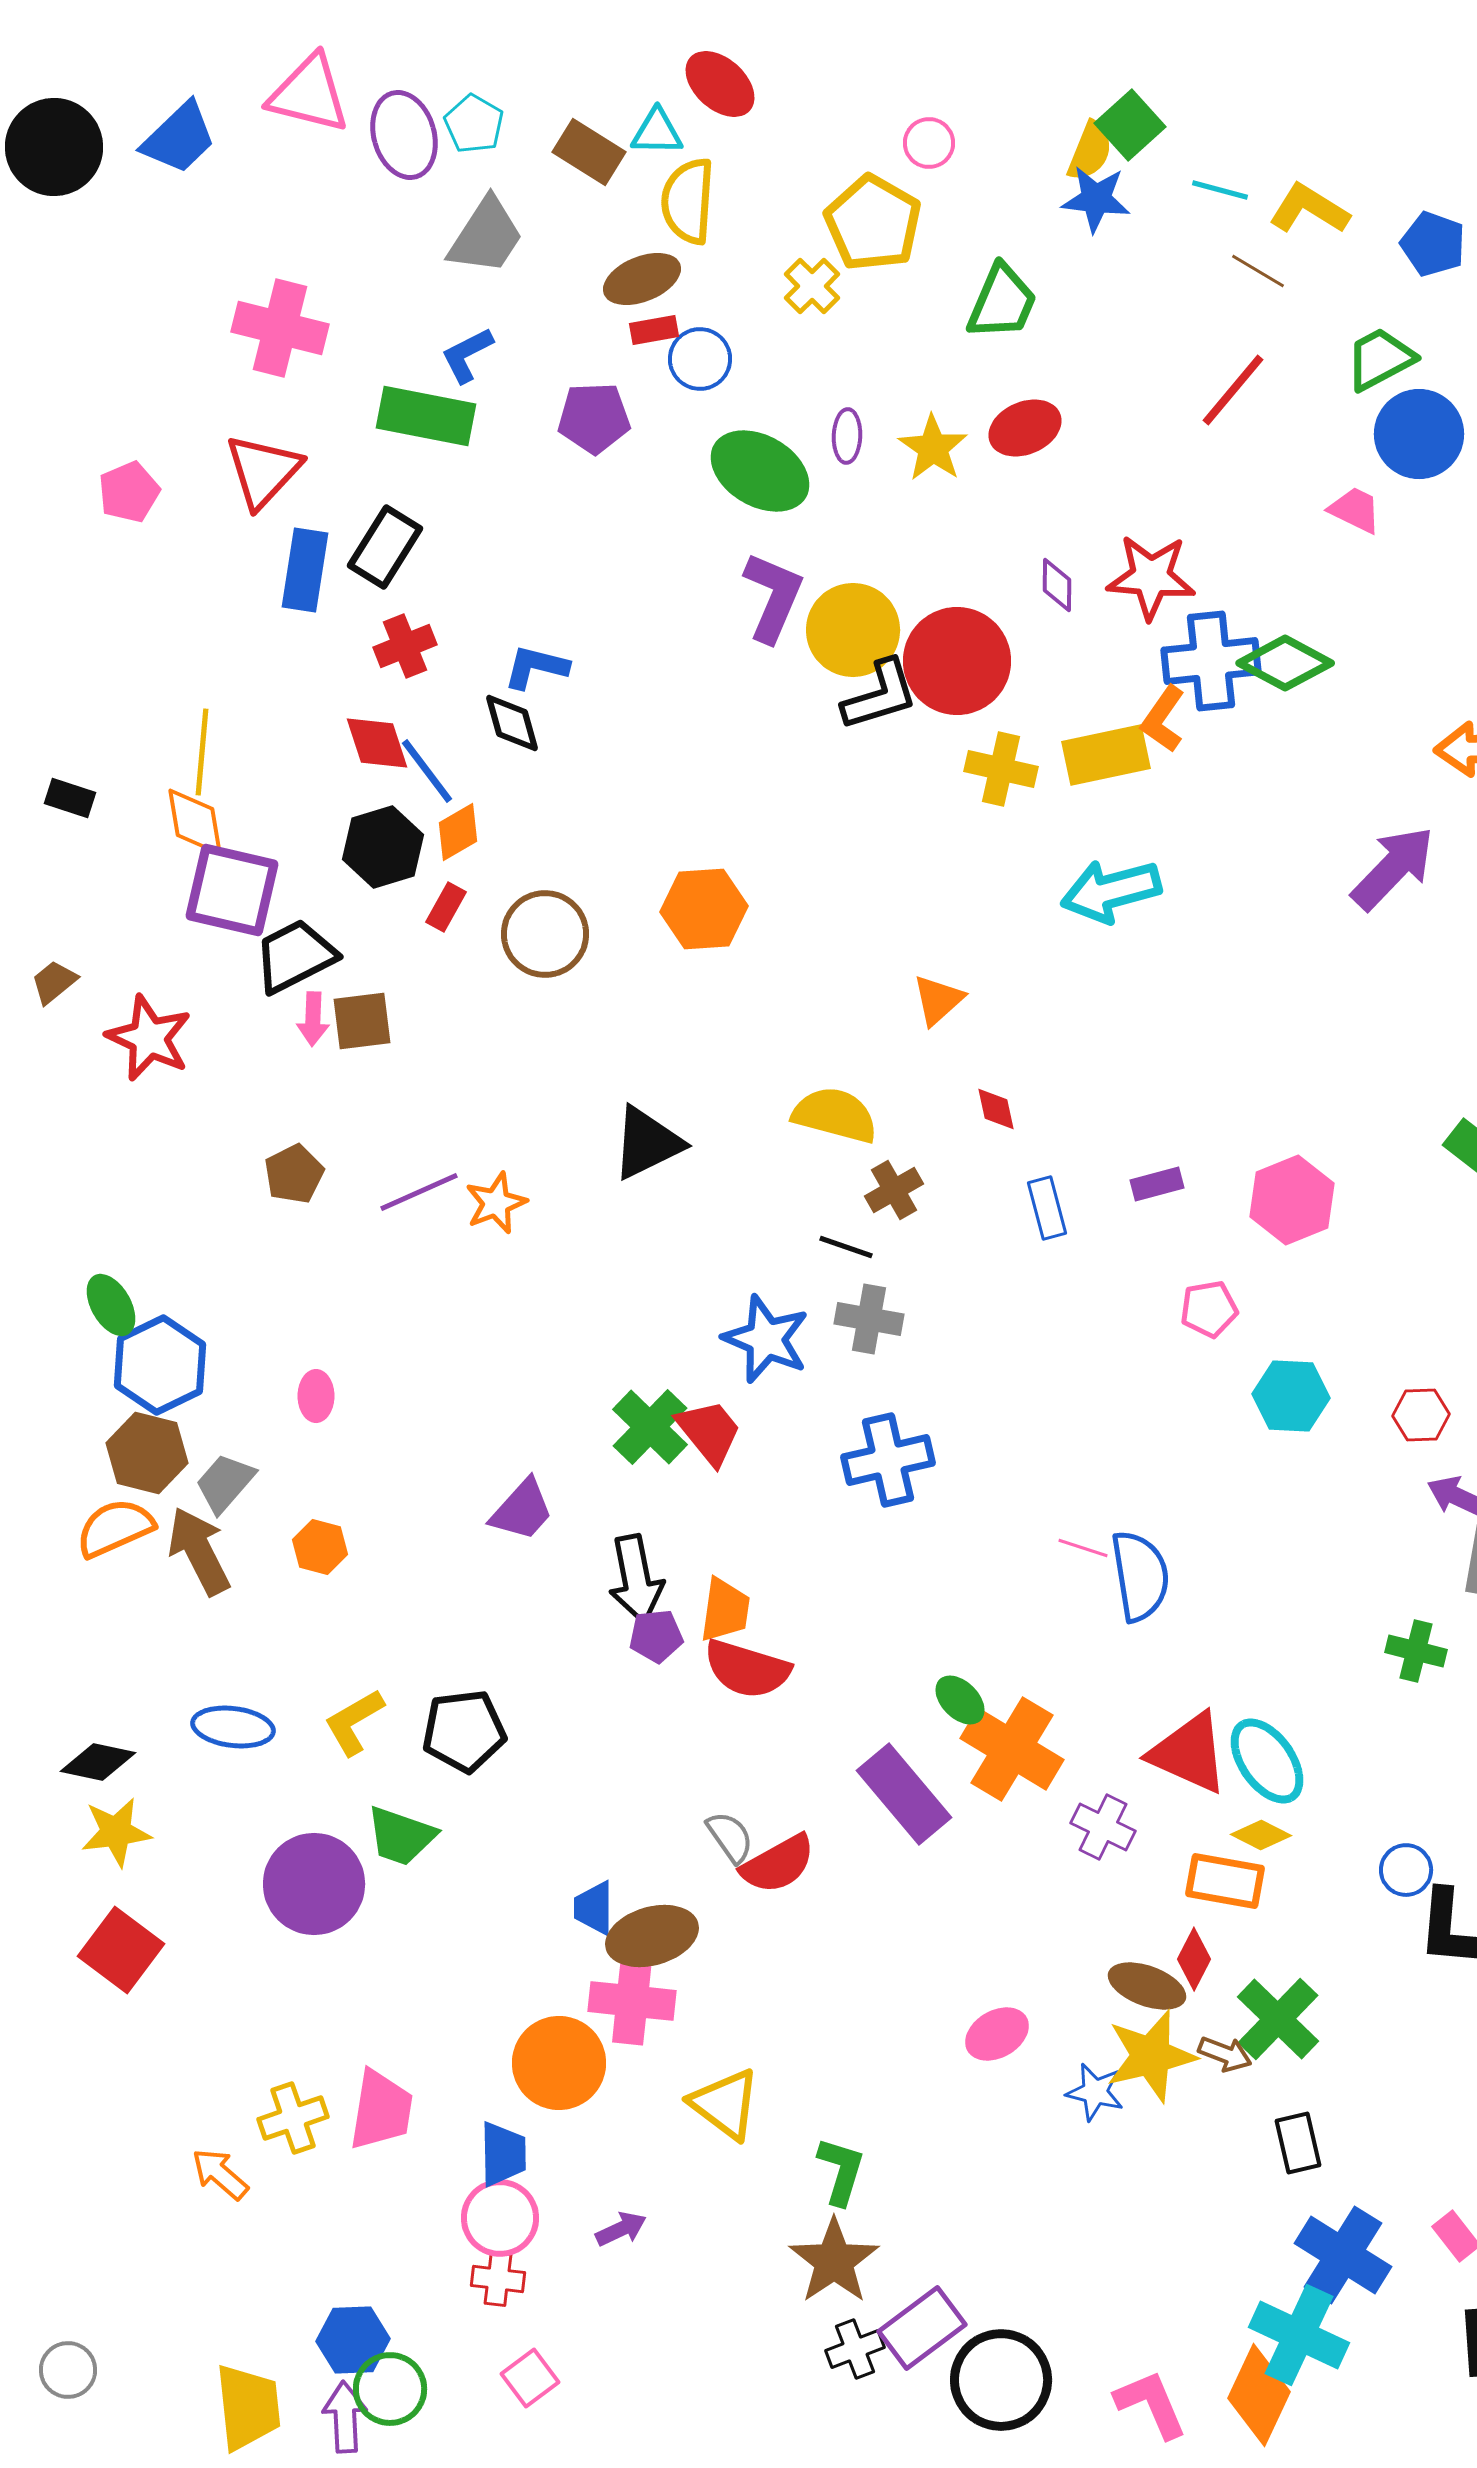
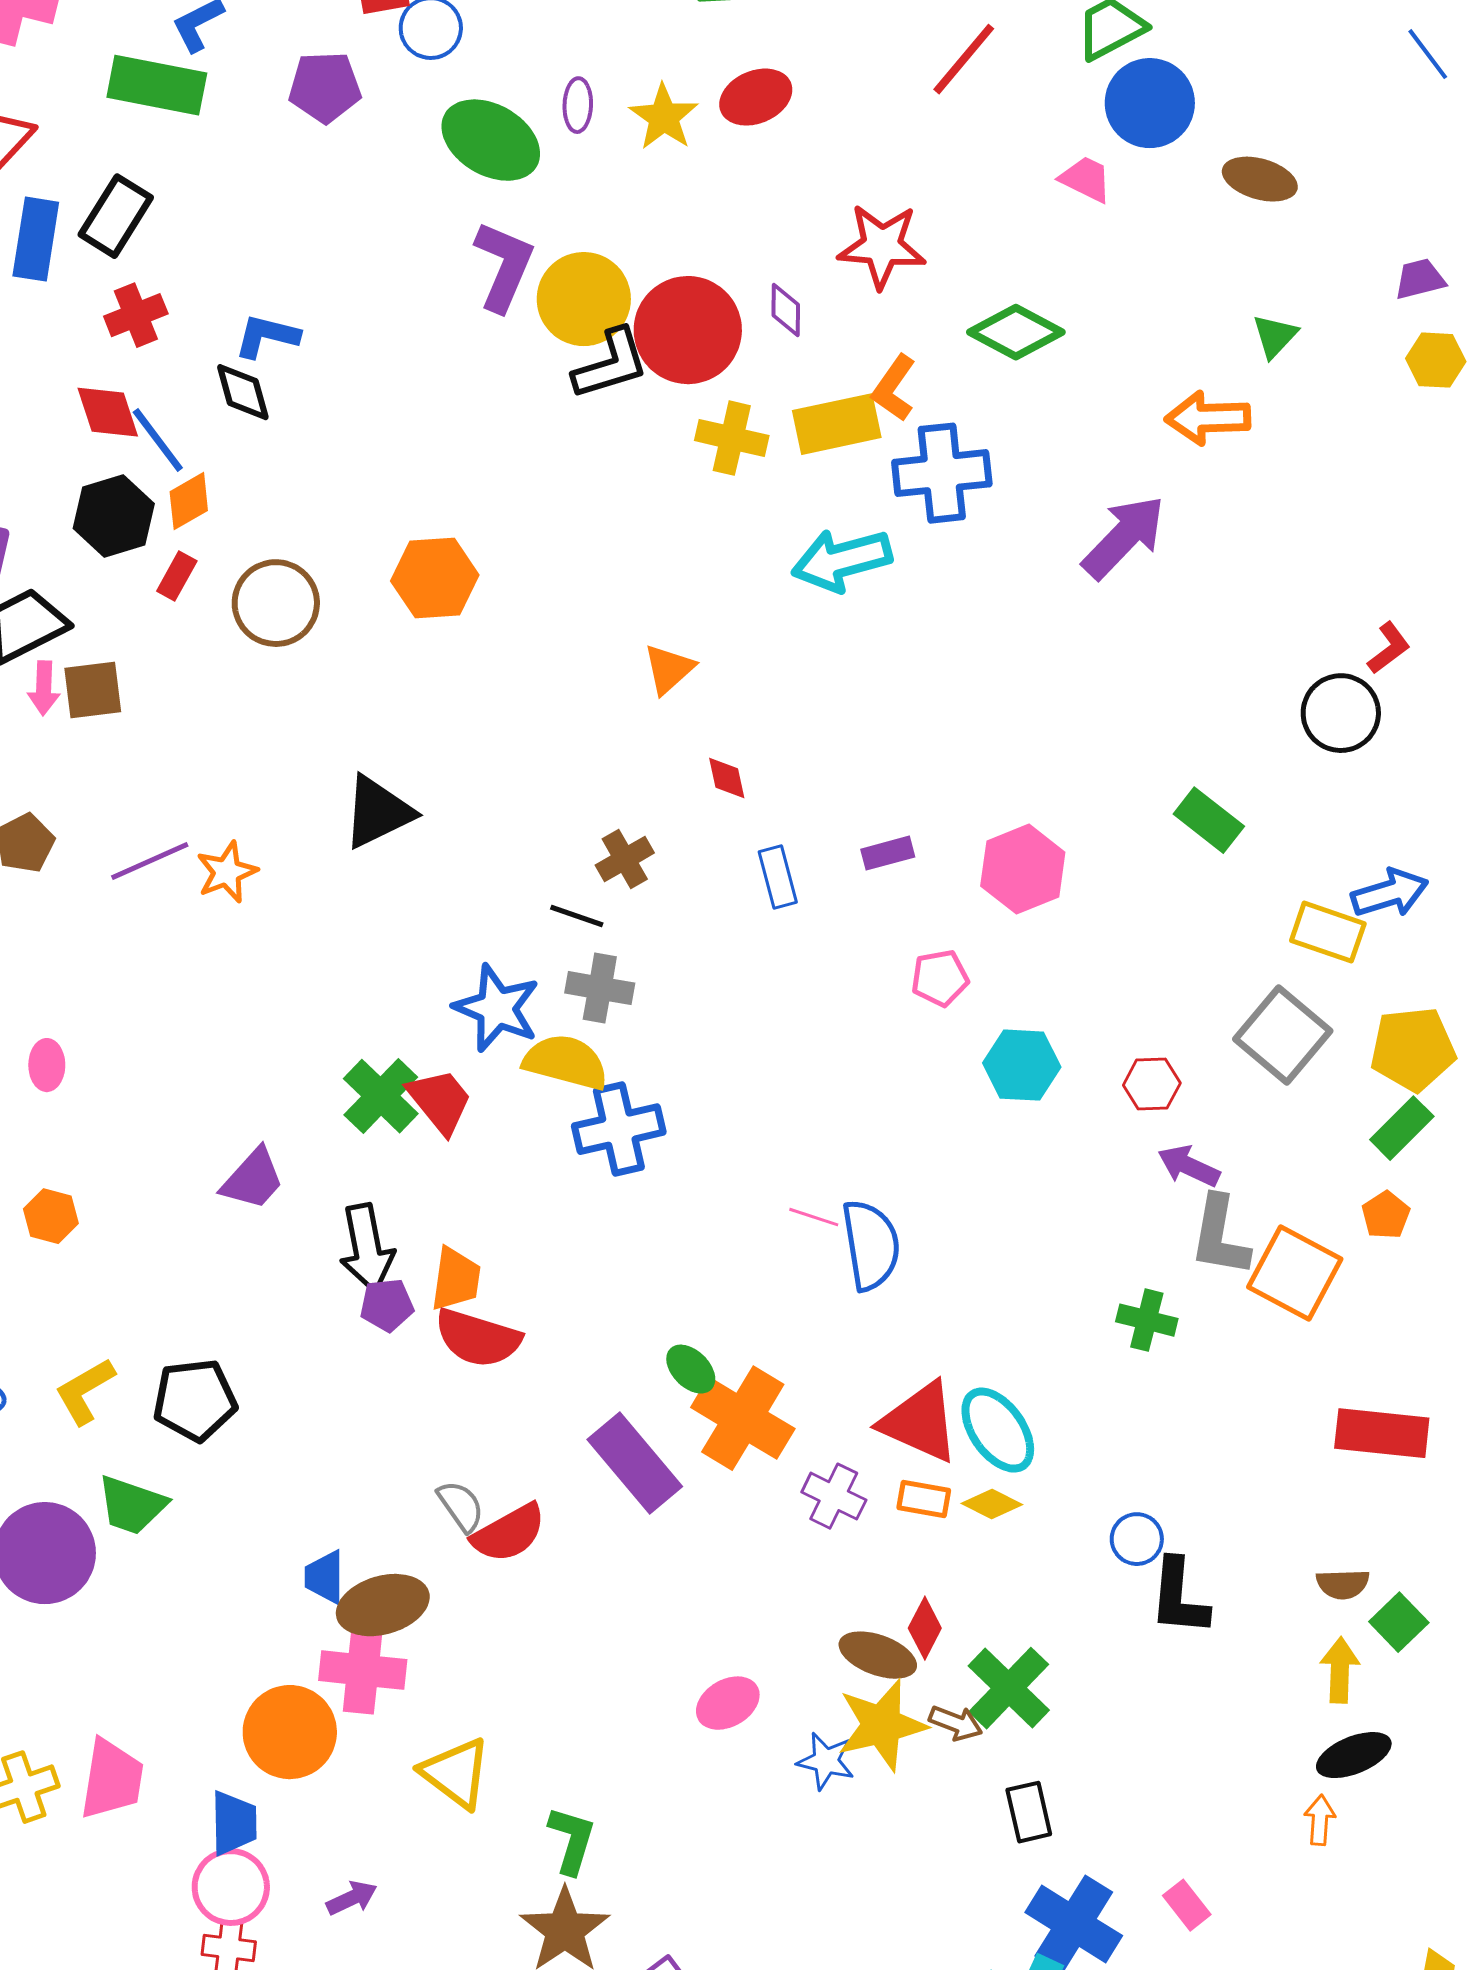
purple diamond: (1057, 585) -> (786, 310), moved
blue cross: (1211, 661) -> (942, 473), moved
yellow semicircle: (835, 1115) -> (566, 1062), moved
orange rectangle: (1225, 1881) -> (924, 1499), moved, size x0.7

